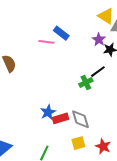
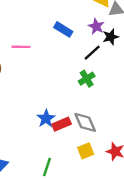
blue rectangle: (61, 33) -> (63, 29), moved
pink line: (46, 42) -> (21, 47), moved
black line: (98, 72) -> (92, 53), moved

